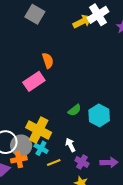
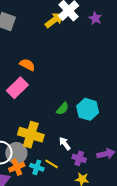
orange semicircle: (48, 61) -> (27, 65), turned -35
cyan cross: (41, 148) -> (37, 167), moved
yellow line: (54, 162) -> (52, 164), turned 64

